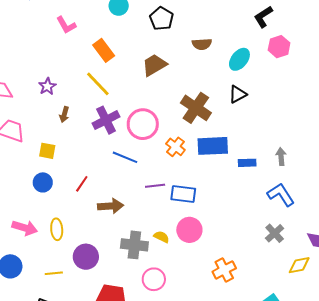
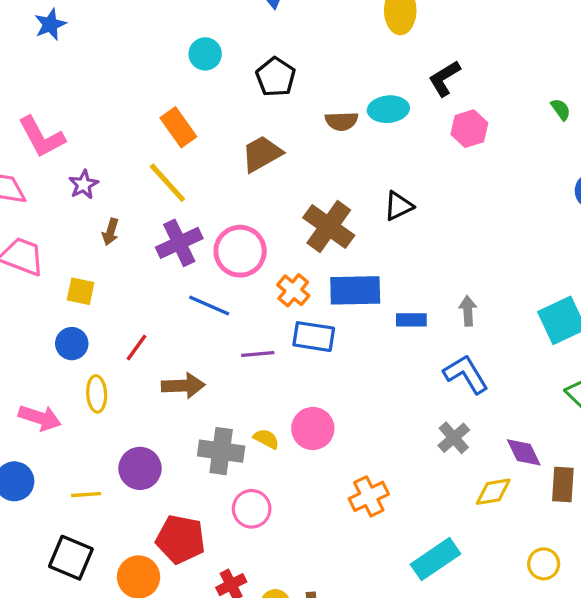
pink L-shape: (66, 25) -> (41, 137), moved, size x1.4
cyan ellipse: (239, 59) -> (388, 109), moved, turned 45
blue rectangle: (183, 194) -> (314, 337), moved
yellow ellipse: (57, 229) -> (97, 394), moved

